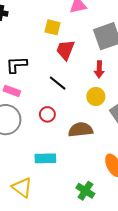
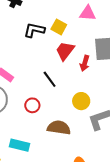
black L-shape: (16, 65) -> (34, 30), moved
red arrow: (99, 69) -> (85, 63), moved

